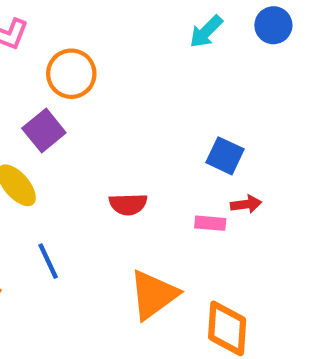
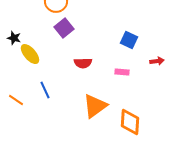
purple square: (44, 131) -> (64, 28), moved
red arrow: (246, 204) -> (157, 61), moved

